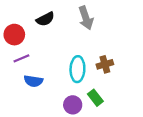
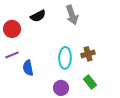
purple line: (21, 58) -> (12, 55), moved
blue semicircle: (33, 81) -> (28, 68), turned 70
green rectangle: (95, 98) -> (90, 82), moved

